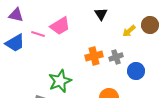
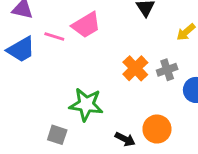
orange cross: (94, 56) -> (135, 68), turned -30
green star: (60, 81) -> (86, 104), turned 30

